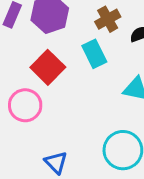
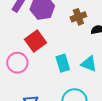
cyan rectangle: (94, 54) -> (63, 63), moved

